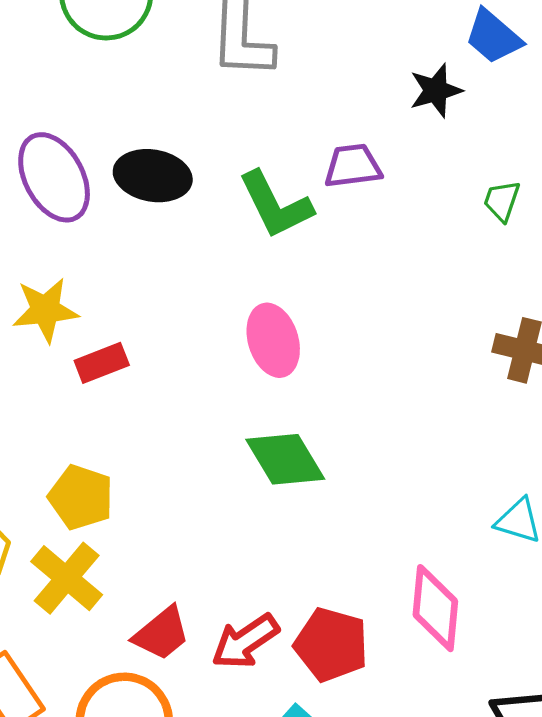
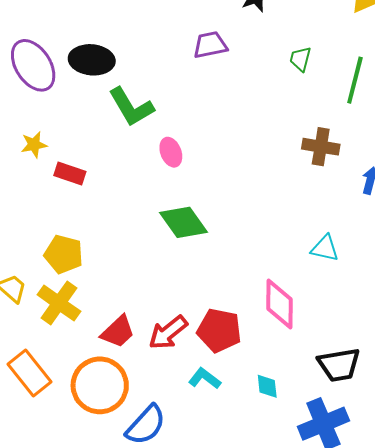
green L-shape: (275, 205) -> (131, 107), moved
yellow star: (45, 310) -> (34, 145), size x0.7
pink ellipse: (273, 340) -> (171, 152), size x0.7
red rectangle: (102, 363) -> (70, 173), turned 44

